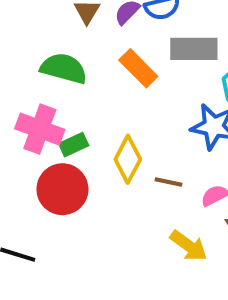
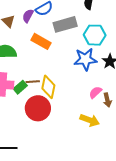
brown line: (169, 182) -> (33, 82), moved
red circle: (62, 189) -> (38, 108), moved

